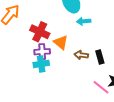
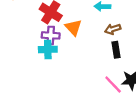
brown arrow: (81, 55) -> (113, 29), moved, turned -32

